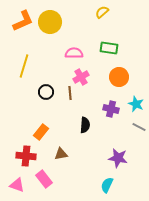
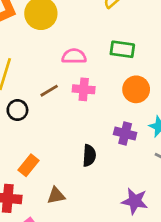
pink cross: (81, 77) -> (84, 89), turned 35
black circle: (46, 92) -> (17, 110), moved
brown line: (70, 93) -> (49, 91), moved, turned 64

